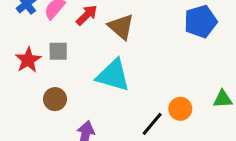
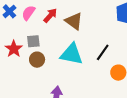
brown circle: (55, 99) -> (37, 60), moved
black line: (152, 124) -> (103, 52), moved

